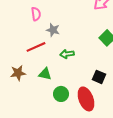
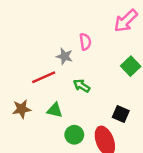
pink semicircle: (36, 14) -> (85, 42), moved
green arrow: (67, 54) -> (82, 86), turned 40

